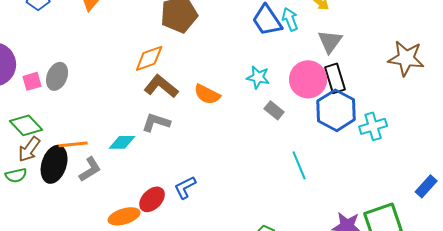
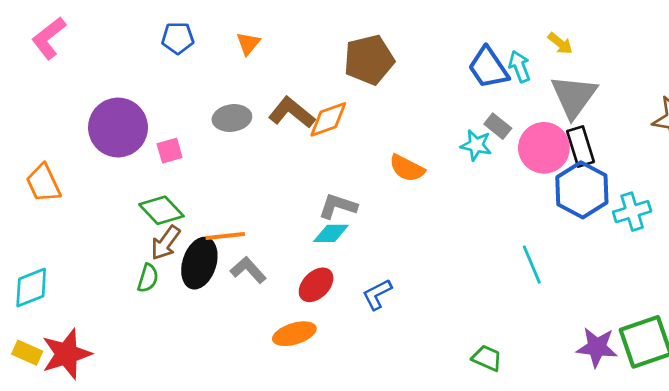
gray triangle: (330, 41) -> (574, 96), size x1.4
gray ellipse: (57, 76) -> (232, 118), moved, turned 60
brown L-shape: (161, 86) -> (292, 113), moved
gray rectangle: (274, 110) -> (498, 126), moved
cyan diamond: (122, 142) -> (331, 233), moved
gray L-shape: (90, 169) -> (248, 270), turned -100
green semicircle: (16, 175) -> (148, 278), turned -60
red ellipse: (152, 199) -> (316, 285), moved

